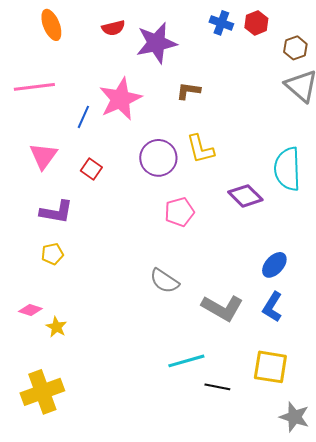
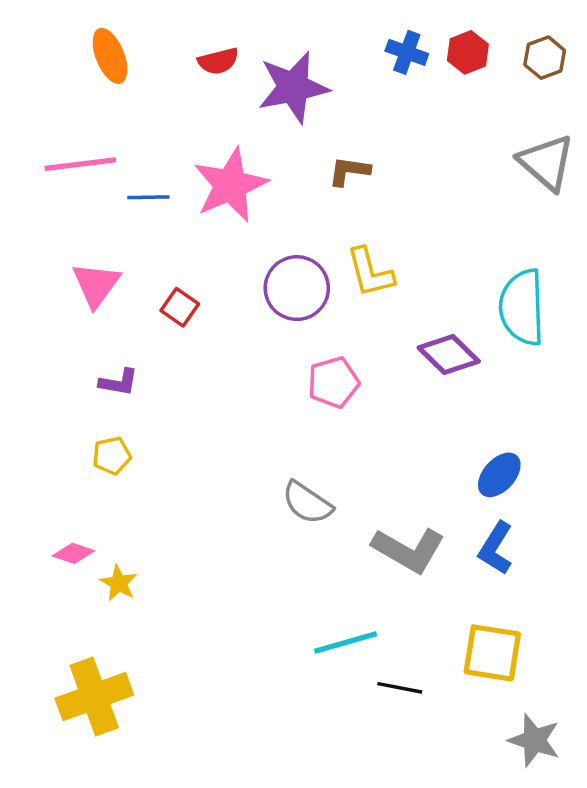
brown hexagon: (295, 48) -> (545, 58), moved
blue line: (83, 117) -> (148, 197), moved, turned 65
purple L-shape: (56, 212) -> (119, 382), size x0.7

